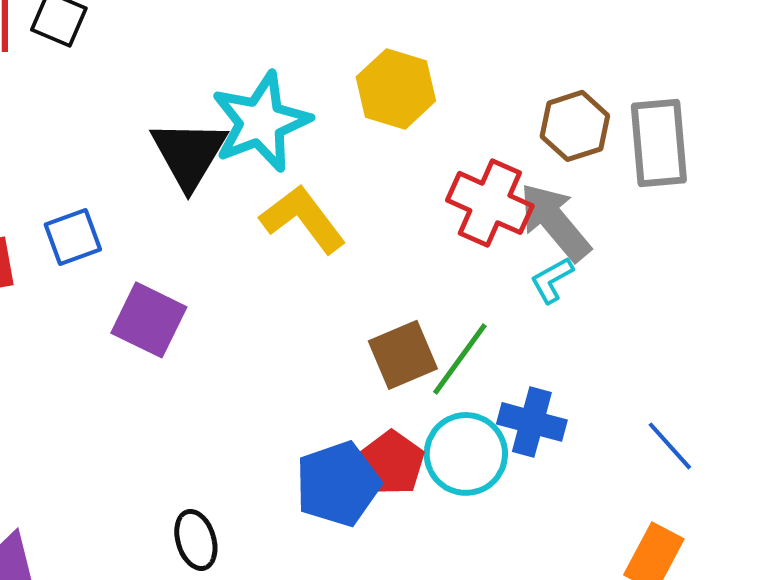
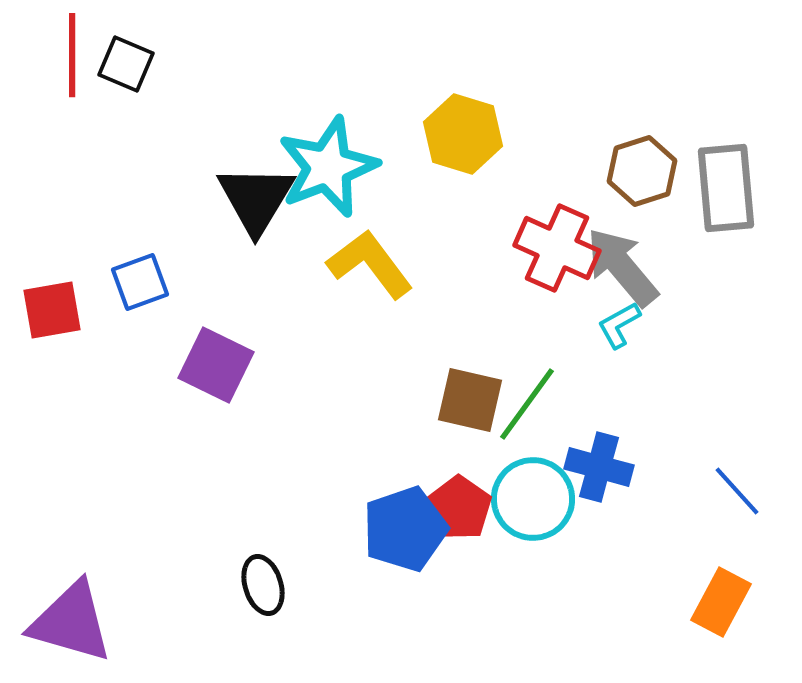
brown square: (403, 355) -> (470, 400), turned 36

